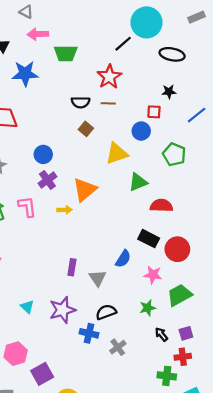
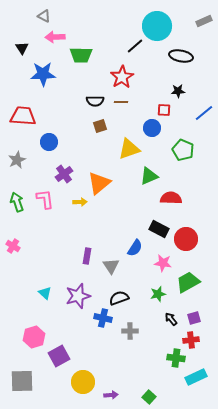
brown square: (86, 129) -> (100, 126), turned 32
blue circle: (43, 154) -> (49, 142), moved
gray cross: (118, 347) -> (130, 331), turned 35

